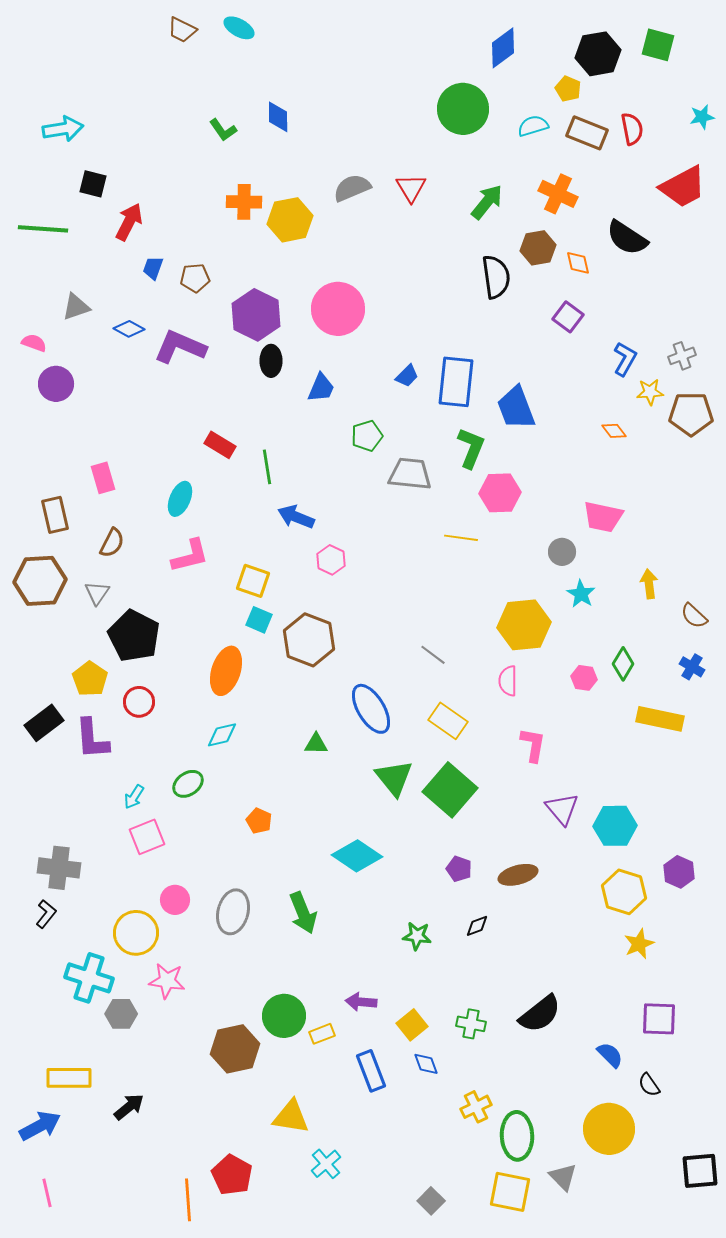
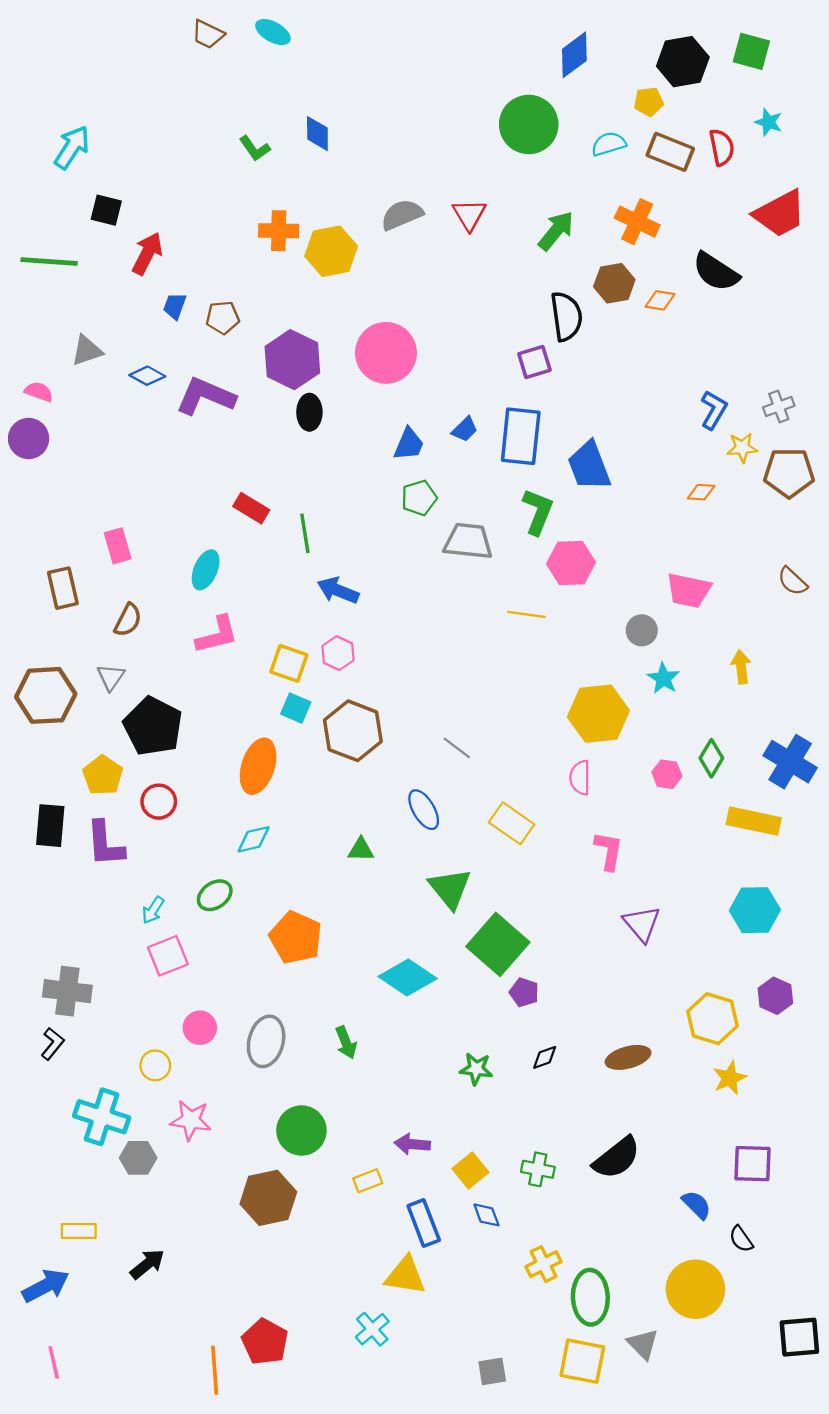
yellow pentagon: (568, 89) -> (649, 102), turned -30
cyan star: (702, 117) -> (768, 122), moved, turned 30
cyan arrow: (63, 129) -> (72, 147), turned -48
orange diamond: (578, 263) -> (660, 300), turned -68
purple square: (568, 317) -> (534, 362), moved, turned 36
purple circle: (56, 384) -> (29, 438), moved
blue trapezoid: (321, 388) -> (409, 444), moved
orange diamond: (614, 431) -> (701, 492), turned -50
pink hexagon: (331, 560) -> (338, 653), moved
brown hexagon: (40, 581) -> (46, 695), moved
brown semicircle: (694, 616) -> (792, 581), moved
gray line: (433, 655) -> (457, 748), moved
blue cross: (692, 667) -> (790, 762), size x1.8
blue ellipse: (371, 709) -> (424, 810), size x0.7
black rectangle: (44, 723) -> (50, 826), turned -48
green square: (450, 790) -> (498, 944), moved
orange pentagon: (259, 821) -> (296, 938), size x1.8
cyan hexagon: (615, 826) -> (755, 910), moved
brown ellipse: (518, 875) -> (628, 1057), moved
green arrow: (303, 913) -> (346, 1043), size x0.7
yellow circle: (136, 933) -> (155, 1065), size x0.6
green circle: (284, 1016) -> (301, 1130), moved
yellow rectangle: (69, 1078) -> (79, 1231), size x0.7
yellow triangle: (291, 1117) -> (405, 1276), moved
gray square: (431, 1201) -> (492, 1371), turned 36

